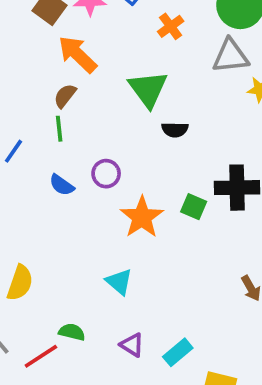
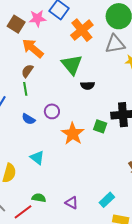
orange cross: (171, 26) -> (82, 30), size x1.6
cyan triangle: (119, 282) -> (37, 158), moved
cyan rectangle: (178, 352) -> (107, 200), moved

